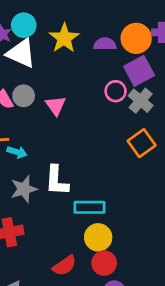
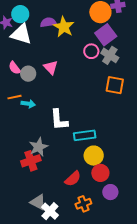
yellow star: (64, 38) -> (64, 27), moved
purple semicircle: (105, 44) -> (48, 22), moved
gray circle: (24, 96) -> (28, 74), moved
orange square: (142, 143) -> (115, 85), turned -36
gray star: (24, 189) -> (39, 147), moved

